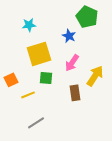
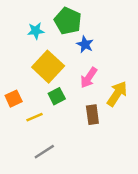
green pentagon: (87, 17) -> (68, 21), moved
yellow square: (39, 54) -> (48, 67), turned -30
green square: (46, 78) -> (57, 96), turned -32

